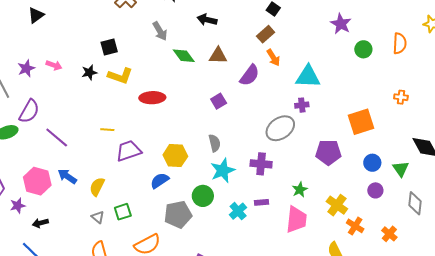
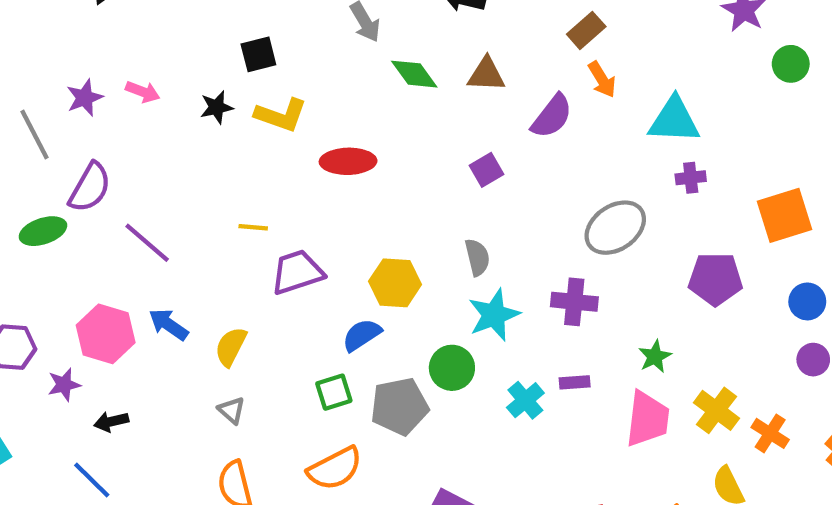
purple cross: (302, 105) -> (691, 178), moved
yellow cross: (337, 205) -> (716, 410), moved
green square: (123, 212) -> (334, 392), moved

